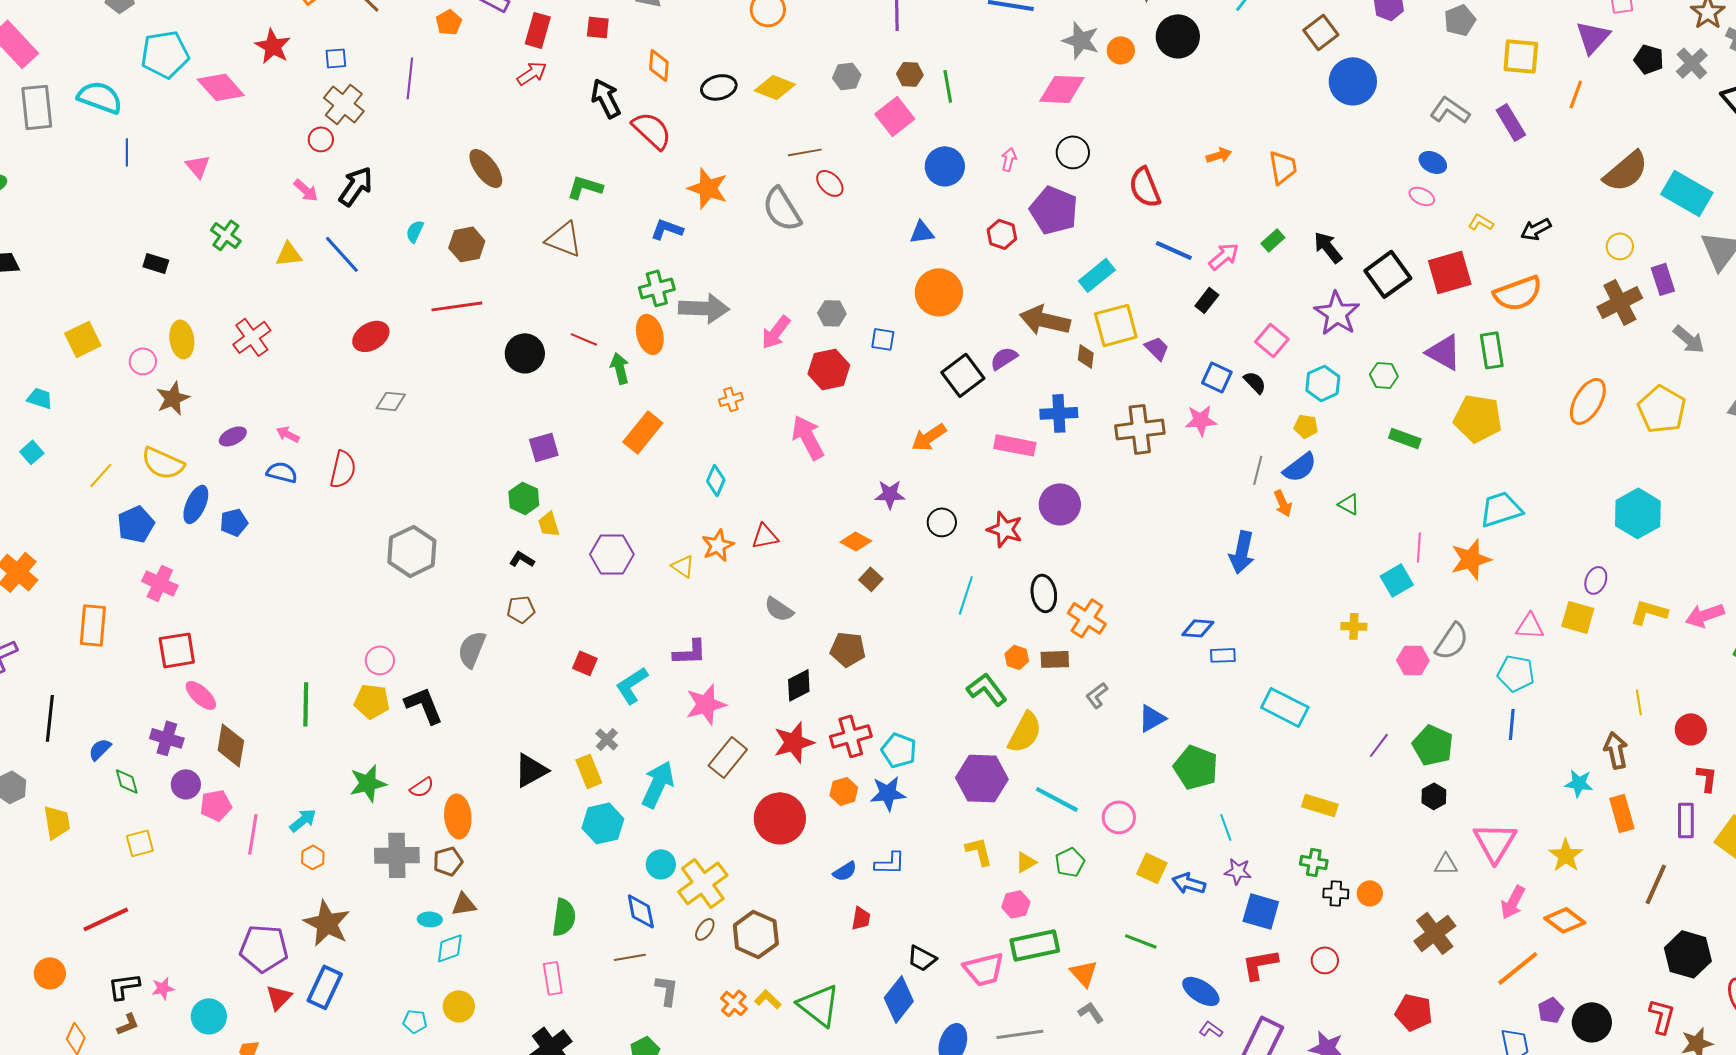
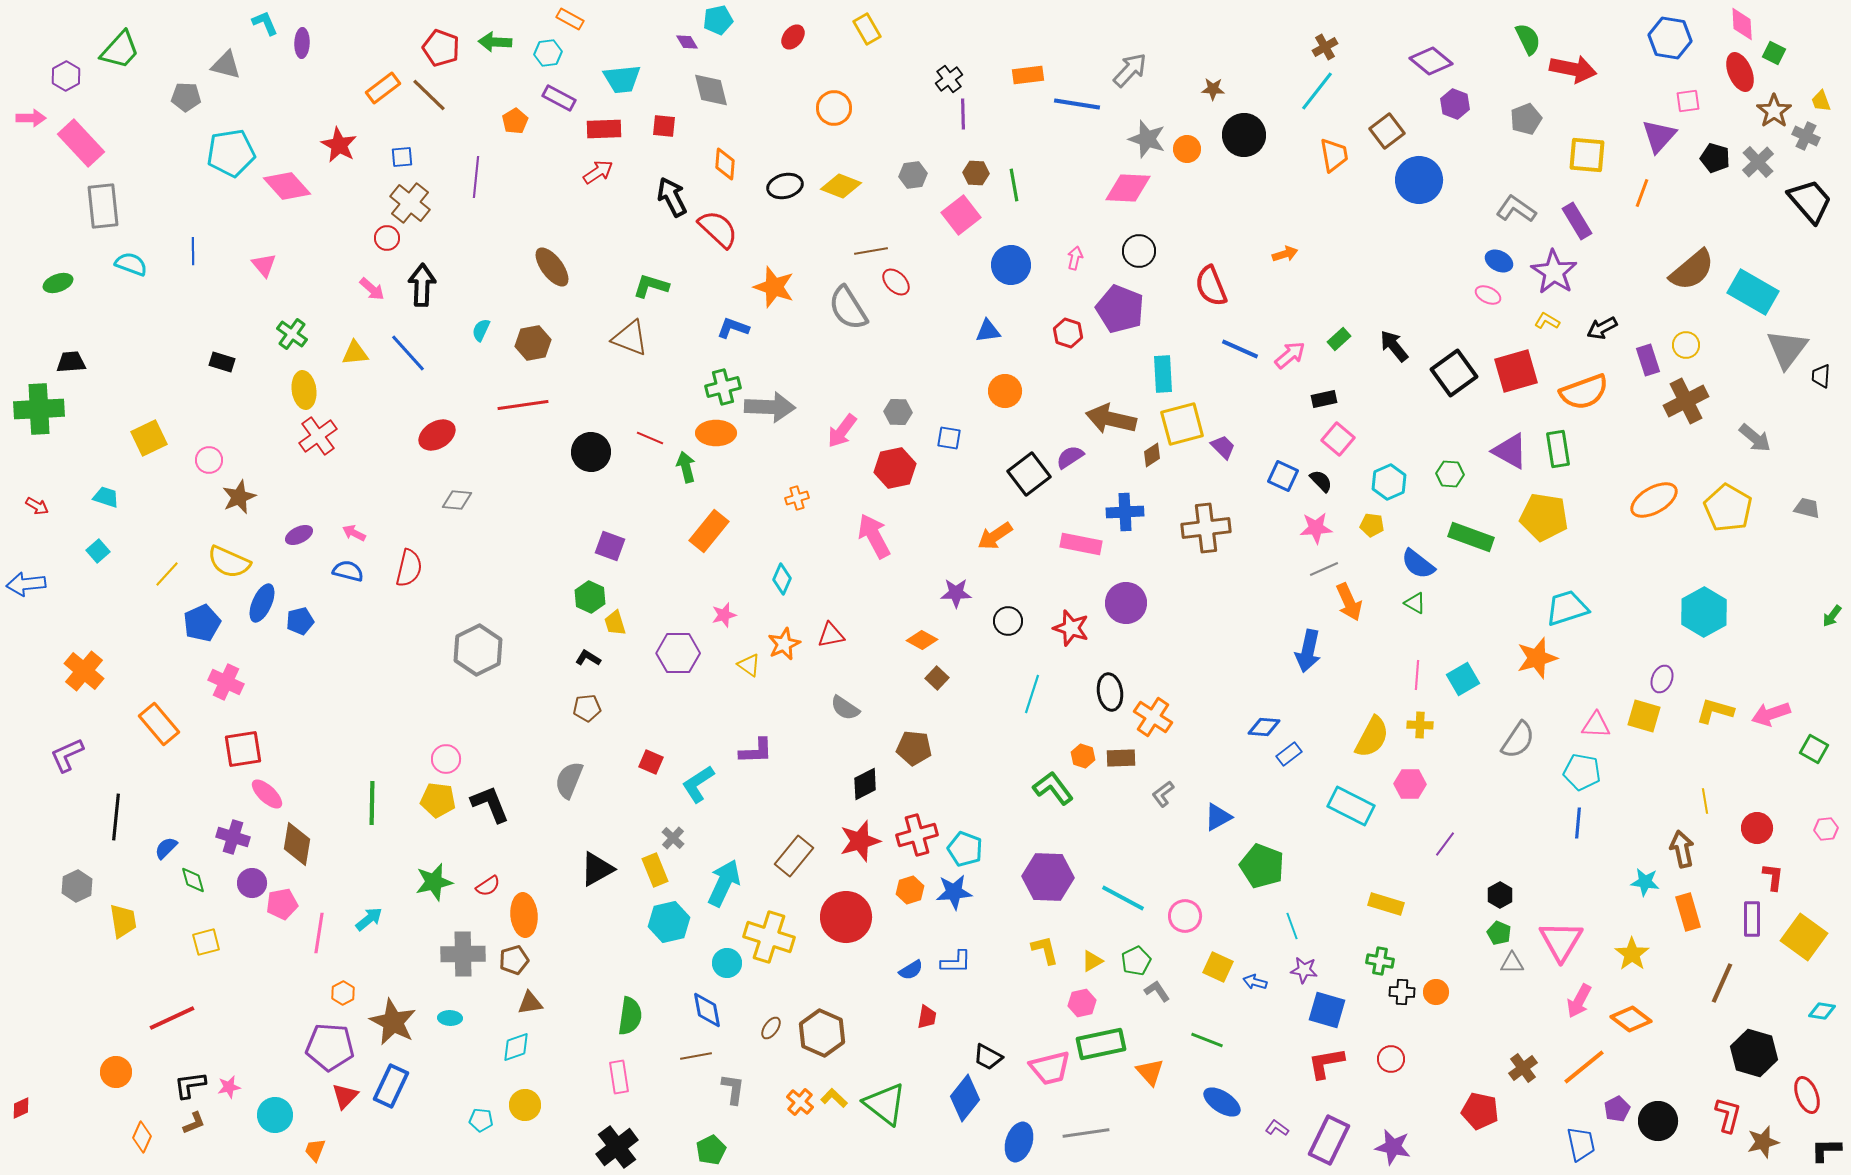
red rectangle: (538, 30) -> (604, 129), turned 72
cyan semicircle: (100, 97) -> (131, 264), moved, size x0.7
orange trapezoid: (1283, 167) -> (1334, 155), moved
black arrow: (356, 186) -> (422, 285), turned -33
cyan rectangle: (1097, 275) -> (1163, 374), turned -54
purple rectangle: (1663, 279) -> (1648, 360), moved
orange circle: (939, 292) -> (1005, 391), size x0.7
black rectangle: (1207, 300) -> (1324, 399), moved, turned 40
purple star: (1337, 313) -> (1554, 272), moved
orange ellipse: (650, 334) -> (716, 433), turned -75
yellow ellipse: (182, 339) -> (304, 390), moved
brown diamond: (1086, 356) -> (1152, 455), turned 50
orange ellipse: (1588, 401) -> (1654, 500), turned 30
pink star: (1201, 420) -> (1316, 528), moved
green rectangle: (1405, 438) -> (1471, 537), size x1.4
purple square: (544, 447) -> (610, 546), turned 36
blue semicircle: (1300, 467) -> (1418, 564), moved, turned 75
gray line: (1258, 470) -> (1324, 569), turned 52
orange arrow: (1283, 503) -> (1349, 602), size x1.4
pink line: (1419, 547) -> (1417, 675), moved
orange rectangle: (93, 625) -> (159, 724), turned -45
gray semicircle: (472, 649) -> (569, 780), moved
blue rectangle: (1223, 655) -> (1289, 754), turned -35
pink hexagon: (1413, 660) -> (1410, 784), moved
pink star: (706, 704) -> (724, 615), moved, size x0.6
yellow semicircle: (1025, 732) -> (1372, 737), moved
green pentagon: (1433, 745) -> (1499, 933), moved, size x0.6
orange hexagon: (313, 857) -> (343, 993), moved
yellow cross: (703, 883) -> (769, 937), moved, turned -36
blue arrow: (1189, 883) -> (1255, 982), size x0.7
cyan ellipse: (430, 919) -> (450, 1018), moved
brown cross: (1435, 933) -> (1523, 1068), moved, size x0.7
blue ellipse: (1201, 991) -> (1222, 1102), moved
gray L-shape: (1091, 1012) -> (1157, 991), moved

